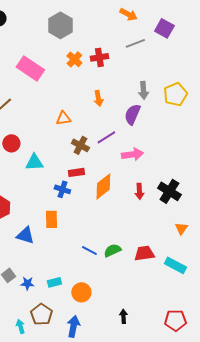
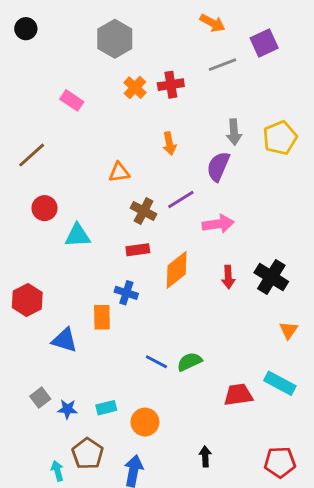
purple square: (164, 28) -> (264, 43), turned 36
pink rectangle: (30, 68) -> (72, 100), size x0.6
blue cross: (62, 189) -> (126, 293), moved
red trapezoid: (144, 253) -> (238, 395), moved

